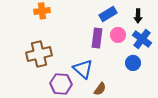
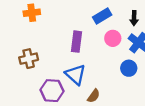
purple rectangle: (97, 38) -> (77, 42), moved
brown cross: (39, 54) -> (29, 59), size x0.7

